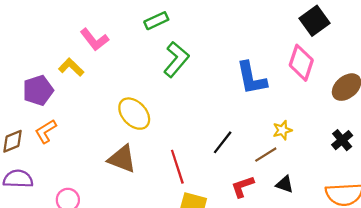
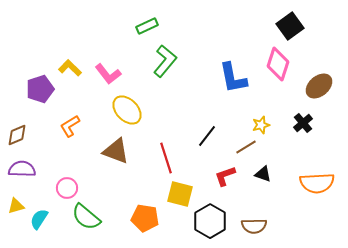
pink L-shape: (94, 39) -> (108, 74), moved
orange L-shape: (46, 131) -> (70, 126), moved
black cross: (342, 140) -> (303, 123), moved

